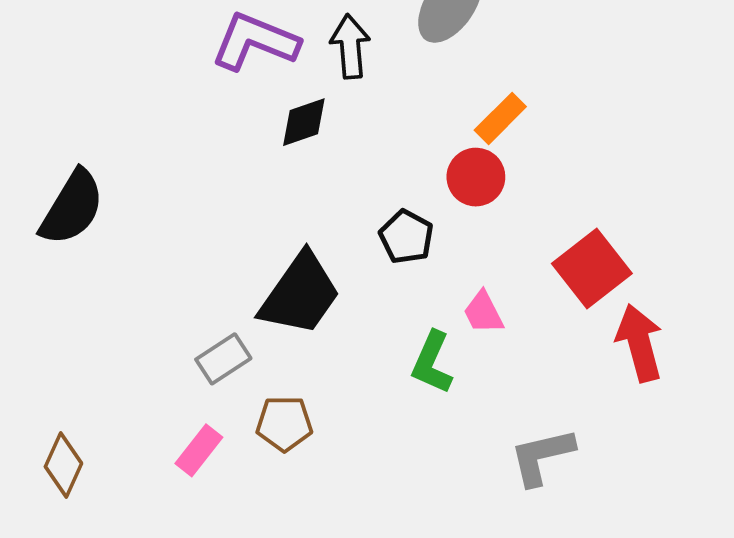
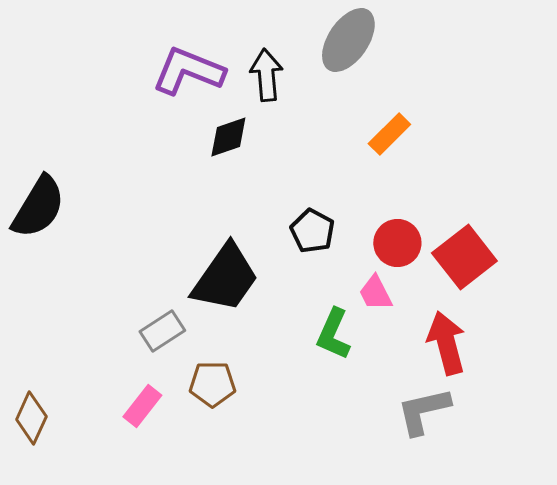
red circle: (476, 177) -> (397, 243), moved
red arrow: (639, 343) -> (446, 343), moved

